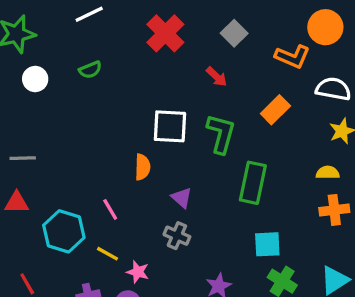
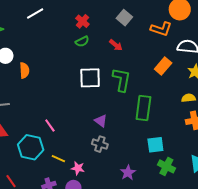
red cross: (165, 33) -> (82, 21), size x0.6
green semicircle: (90, 70) -> (82, 42), moved
orange rectangle: (275, 110) -> (163, 66), moved
orange semicircle: (142, 167) -> (24, 70), moved
pink line: (110, 209) -> (50, 125), moved

